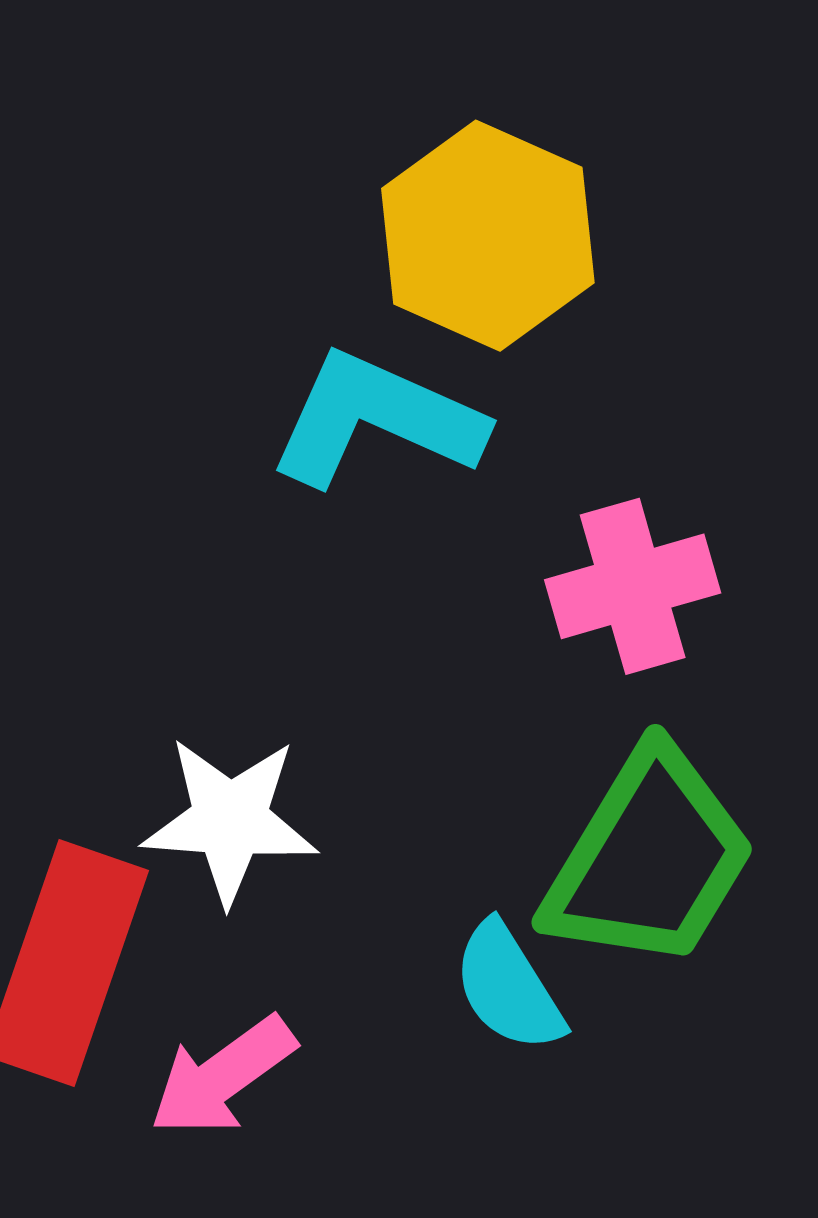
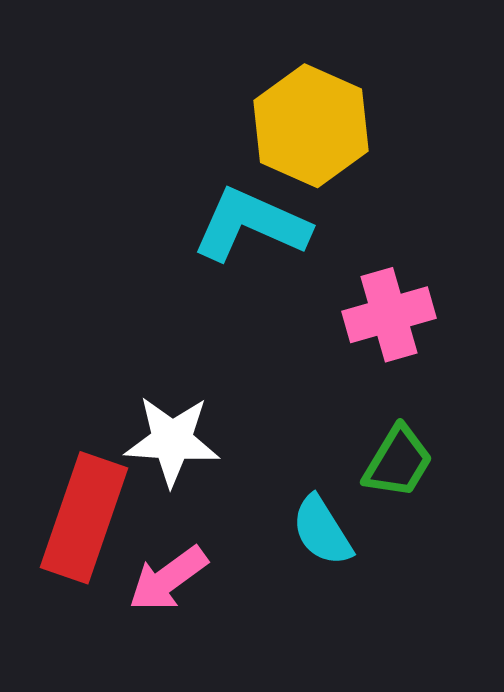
green trapezoid: (649, 859) -> (398, 462), size x0.6

